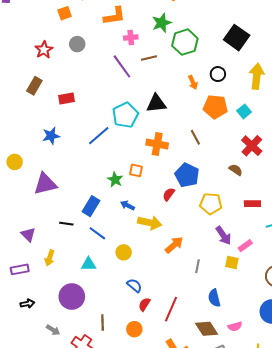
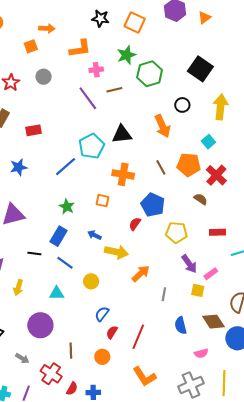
orange arrow: (193, 82) -> (162, 126), moved, size x1.6
orange pentagon: (215, 107) -> (189, 165), moved
green star: (115, 180) -> (67, 207), moved
blue semicircle: (134, 285) -> (102, 314), turned -91
brown diamond: (207, 329) -> (213, 322), moved

